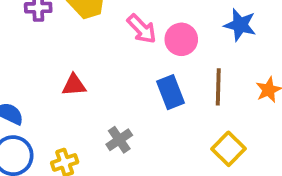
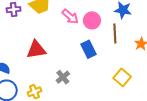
red triangle: (74, 85) -> (36, 50), size x1.5
brown line: (218, 87) -> (115, 33), moved

